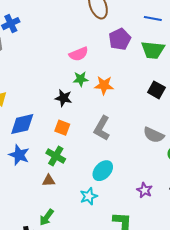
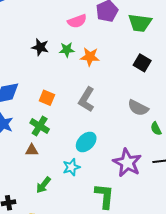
pink semicircle: (79, 54) -> (77, 21), moved
black star: (64, 98) -> (40, 47), moved
purple star: (144, 190) -> (127, 163), size x1.8
green arrow: (47, 217) -> (43, 185), moved

